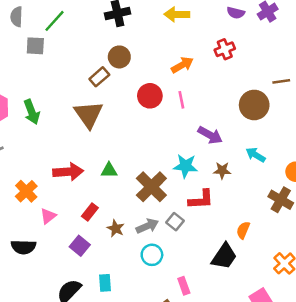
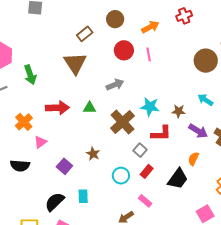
brown circle: (119, 57) -> (115, 19), moved
green arrow: (32, 112) -> (30, 75), moved
purple arrow: (210, 135) -> (198, 131), moved
red rectangle: (90, 212) -> (147, 171), moved
gray arrow: (147, 226) -> (115, 85), moved
pink rectangle: (184, 286) -> (145, 201), turned -32

